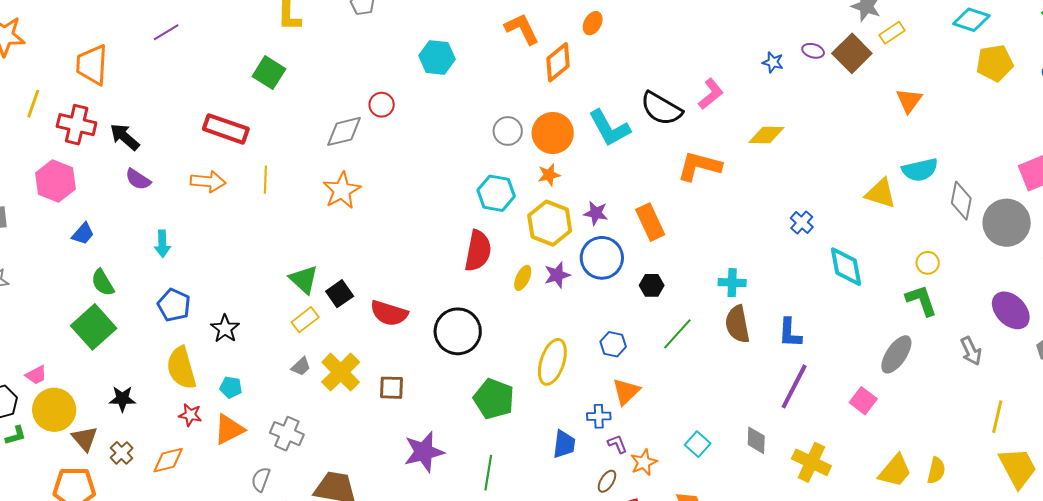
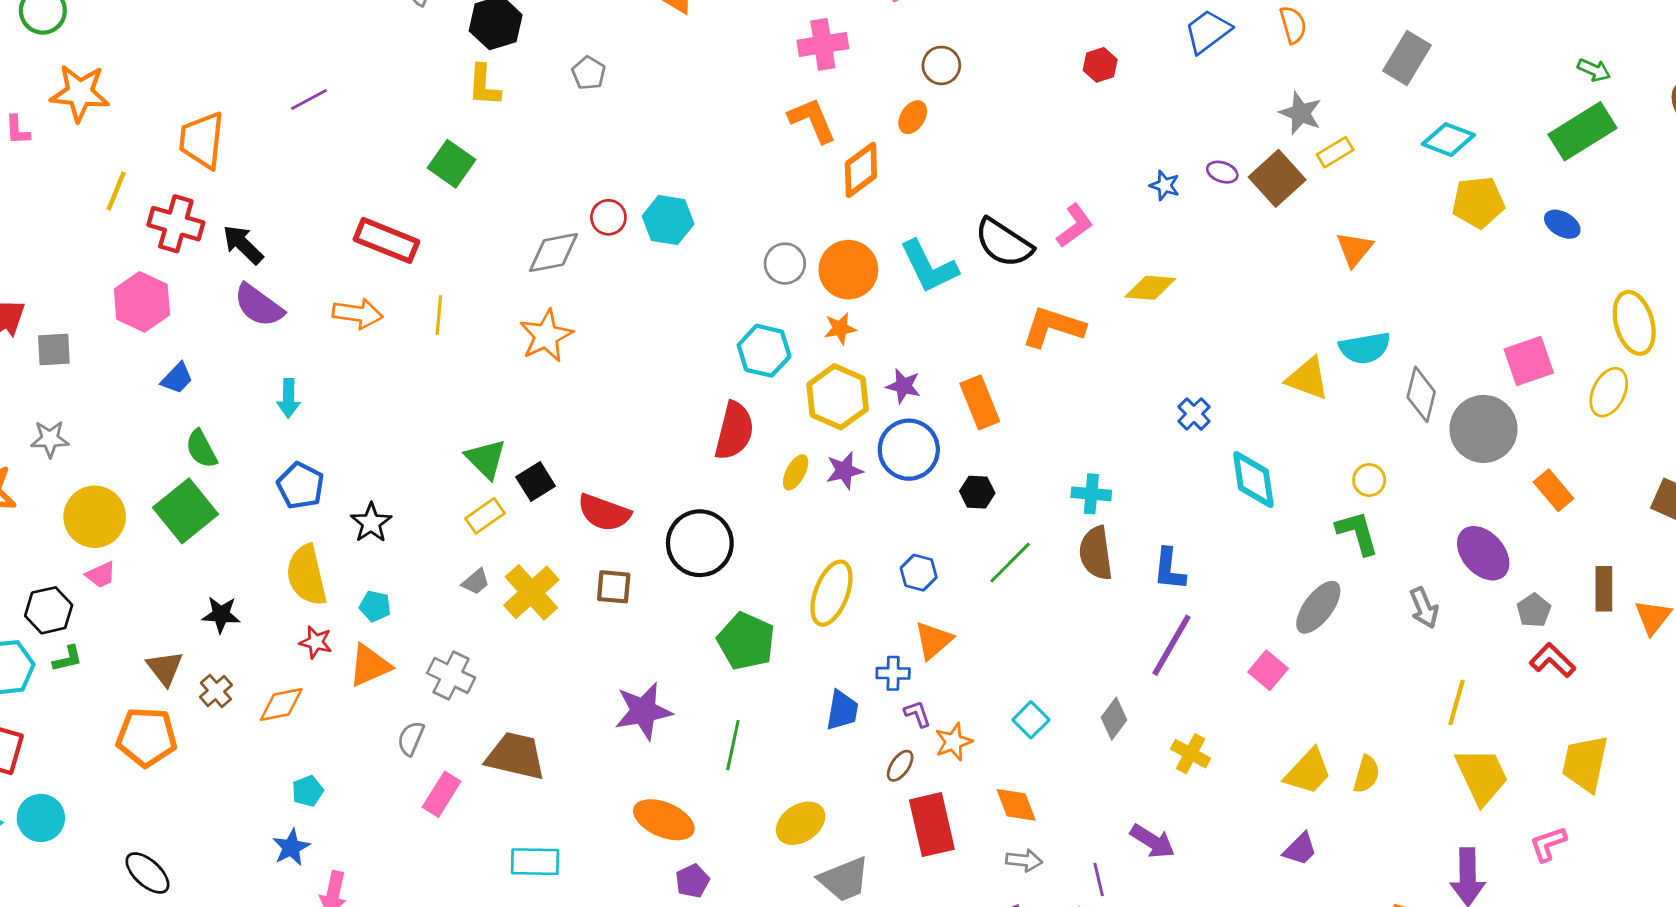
cyan hexagon: (437, 57) -> (668, 220), moved
purple semicircle: (138, 179) -> (259, 305), size x1.4
brown square: (391, 388) -> (614, 587), moved
yellow circle: (54, 410) -> (95, 517), moved
gray diamond: (756, 440) -> (1114, 719), turned 32
yellow cross: (811, 462) -> (1191, 754), size x0.7

